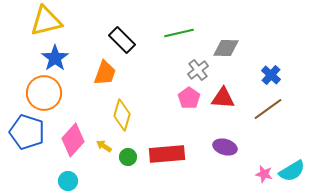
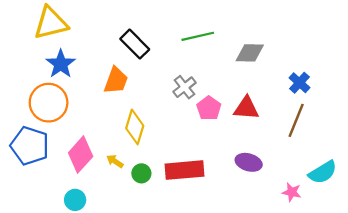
gray cross: (198, 70) -> (185, 87), moved
brown line: (268, 109) -> (296, 120), turned -32
cyan semicircle: (292, 171) -> (323, 172), moved

